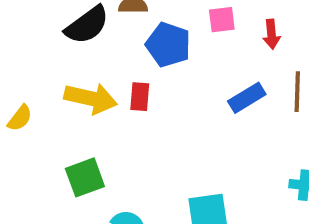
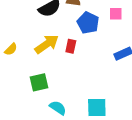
yellow arrow: (91, 98) -> (47, 44), turned -55

